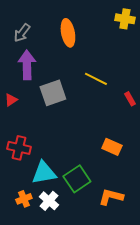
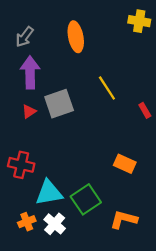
yellow line: (96, 79) -> (107, 88), turned 30
red triangle: (11, 100) -> (29, 111), moved

